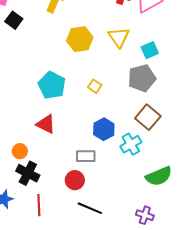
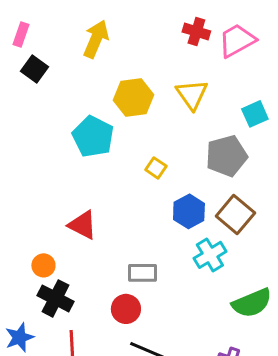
cyan square: (150, 50) -> (255, 114), moved
cyan pentagon: (52, 85) -> (93, 136), moved
blue hexagon: (104, 129) -> (189, 211), moved

